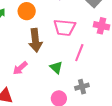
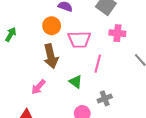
orange circle: (27, 11) -> (52, 26), moved

